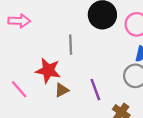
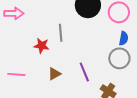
red star: (48, 70) -> (42, 46), moved, size x0.7
pink line: (19, 89) -> (16, 74), turned -42

